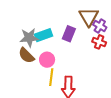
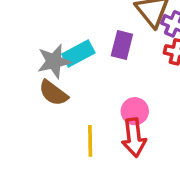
pink circle: (47, 60) -> (135, 111), moved
yellow line: (51, 77) -> (90, 141), moved

